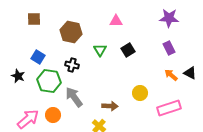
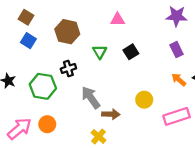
brown square: (34, 19) -> (26, 17), turned 32
blue square: (38, 57) -> (28, 41), moved
black cross: (72, 65) -> (68, 68), turned -32
gray arrow: (74, 97) -> (91, 97), moved

